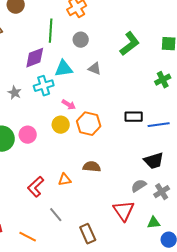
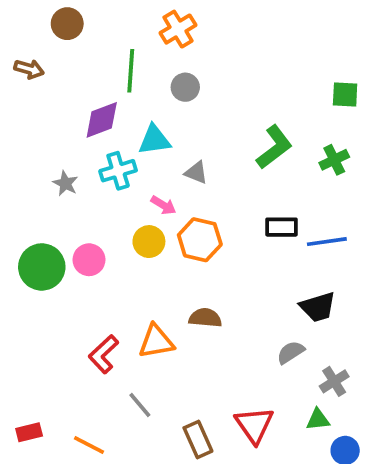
green L-shape: (130, 44) -> (274, 147), moved
gray triangle: (95, 69) -> (196, 173), moved
orange triangle: (65, 180) -> (156, 341), size x1.5
gray cross: (162, 192) -> (334, 381), moved
red triangle: (124, 211) -> (254, 425), moved

